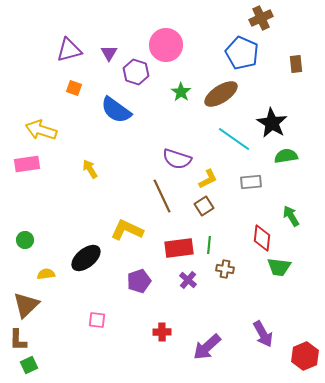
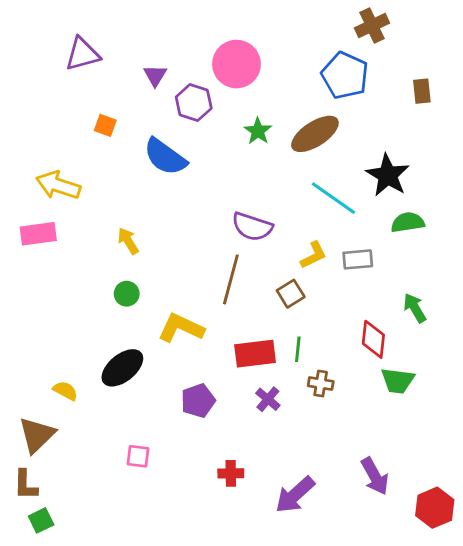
purple triangle: (69, 50) -> (82, 54), moved
yellow L-shape: (208, 179) -> (314, 255), moved
brown line: (162, 196) -> (231, 279), turned 40
green circle: (25, 240) -> (127, 294), moved
yellow semicircle: (46, 274) -> (65, 391), turned 36

